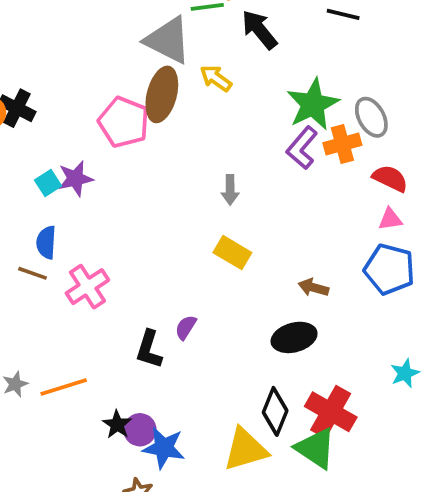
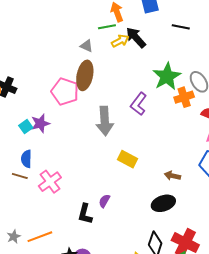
gray triangle: (168, 40) -> (87, 46), size x0.5
yellow arrow: (216, 78) -> (120, 41), moved, turned 120
purple L-shape: (302, 148) -> (139, 104), moved
gray arrow: (230, 190) -> (105, 121), moved, size x1.8

